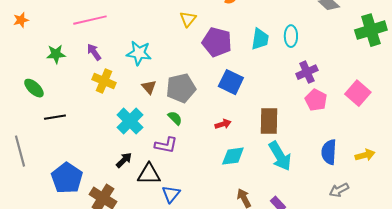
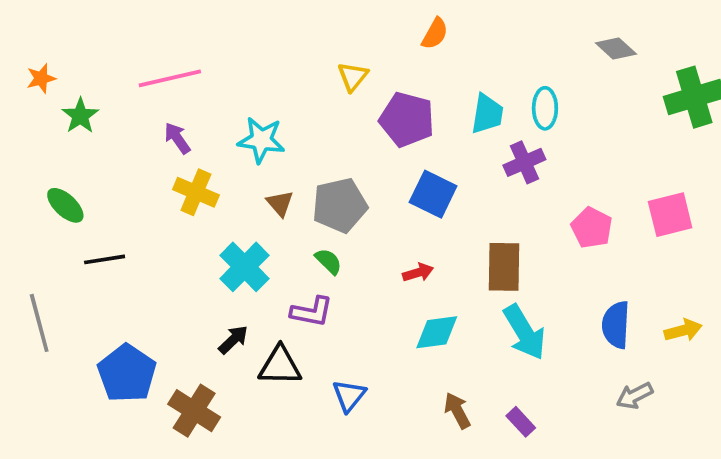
green star: (56, 54) -> (80, 116), moved, turned -30
purple cross: (307, 72) -> (524, 162), moved
pink square: (358, 93) -> (670, 215), turned 35
blue triangle: (171, 194) -> (349, 396), moved

